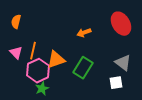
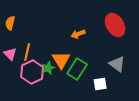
orange triangle: (56, 60) -> (61, 60), moved, turned -42
white square: (116, 83) -> (100, 84), moved
green star: (42, 89) -> (48, 68), moved

